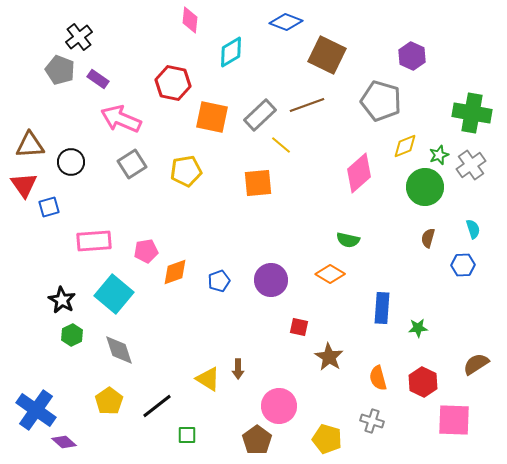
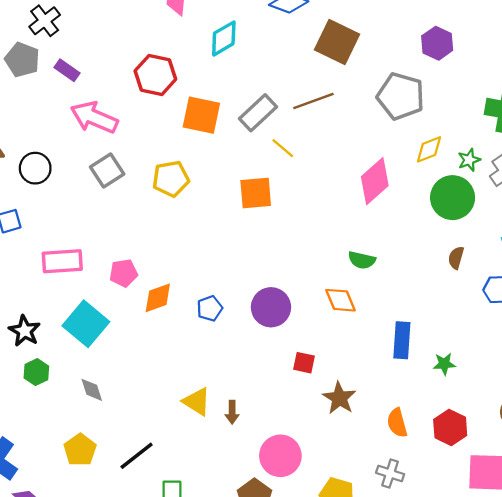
orange diamond: (330, 274) -> (341, 300), turned 36
gray diamond: (119, 350) -> (92, 390), size x0.7
yellow triangle: (208, 379) -> (197, 402), moved

